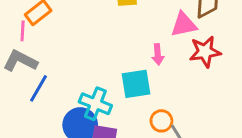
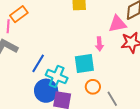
blue line: (39, 88) -> (38, 63), moved
orange circle: (161, 121) -> (93, 87), moved

